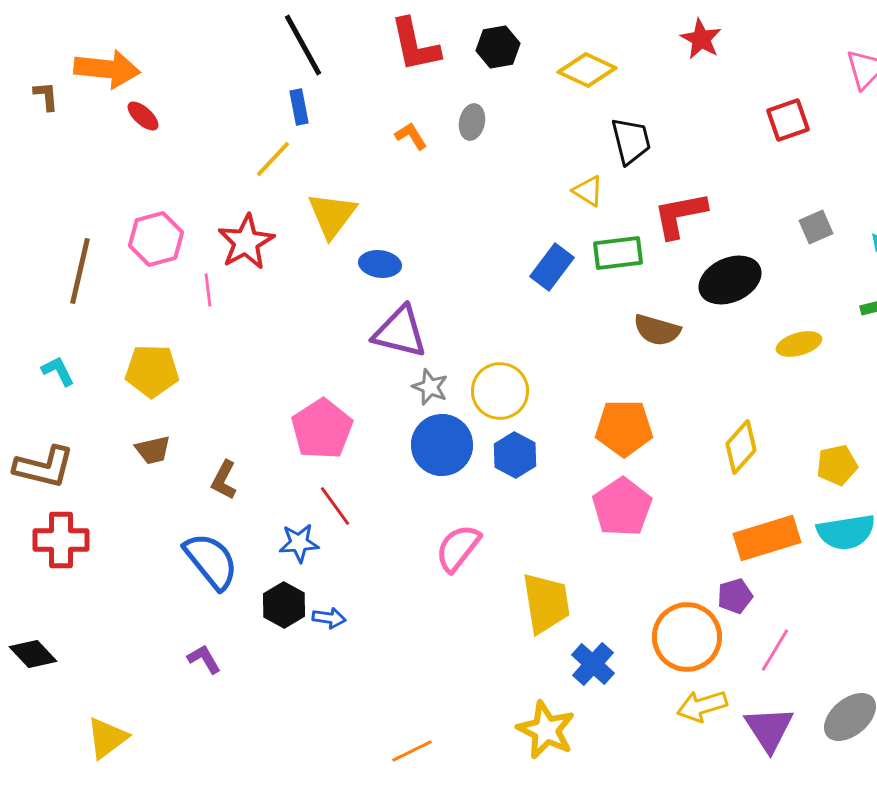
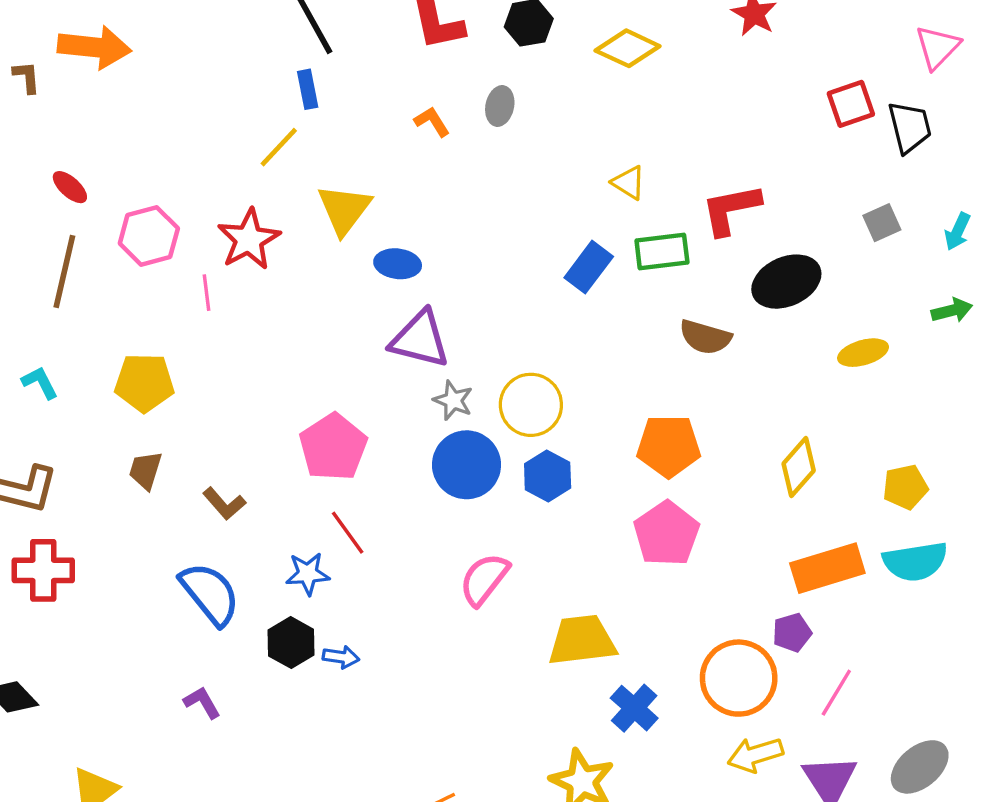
red ellipse: (143, 116) -> (70, 187), moved
black trapezoid: (631, 141) -> (910, 127), moved
brown trapezoid: (153, 450) -> (145, 470), turned 120
brown L-shape: (224, 480) -> (224, 504), turned -69
yellow trapezoid: (546, 603) -> (582, 640), turned -88

